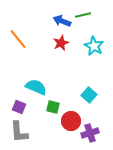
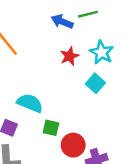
red star: (61, 43) -> (69, 56), moved
cyan square: (89, 95) -> (95, 83), moved

